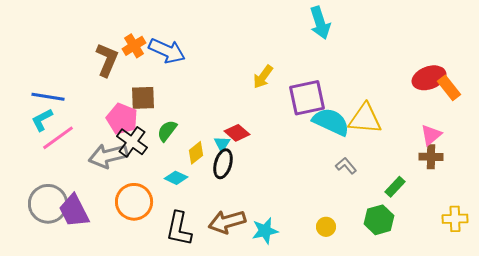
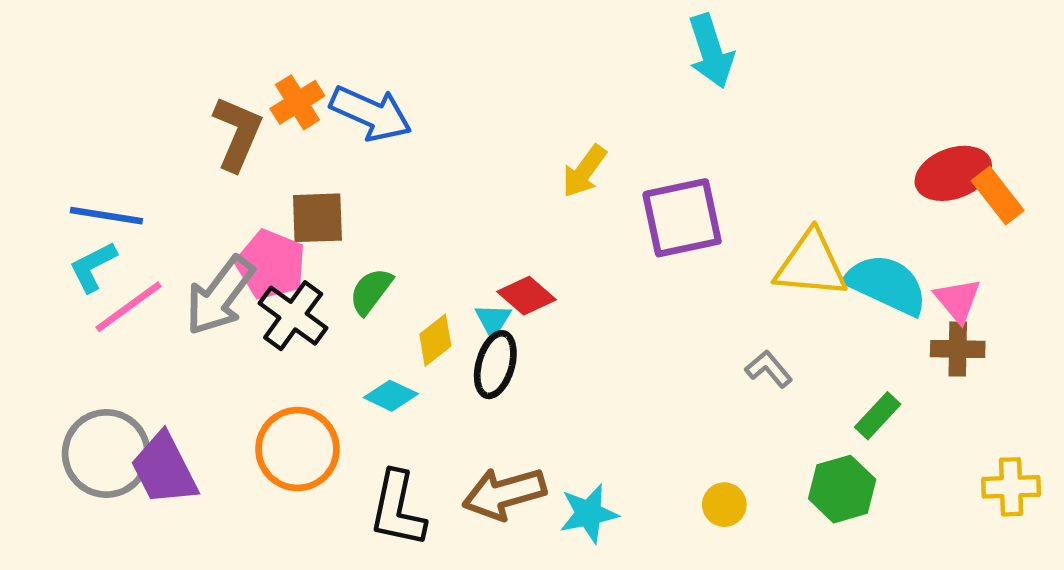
cyan semicircle: (331, 122) -> (887, 285), moved
pink triangle: (431, 135) -> (958, 300), turned -30
gray arrow: (108, 156) -> (220, 296), moved, turned -39

